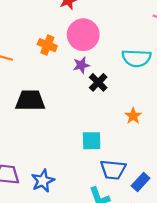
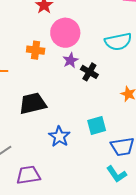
blue star: (43, 181) -> (59, 136), moved

